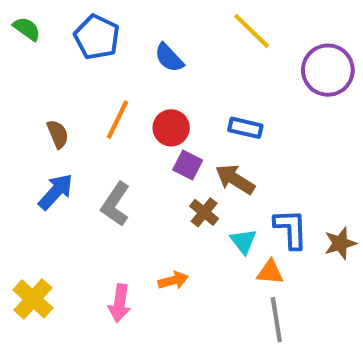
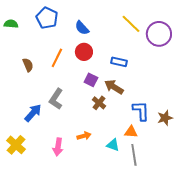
green semicircle: (27, 29) -> (11, 24), moved, turned -32
yellow line: (252, 31) -> (131, 24), moved
red circle: (171, 128) -> (84, 52), moved
blue arrow: (56, 192) -> (33, 113), moved
cyan triangle: (243, 241) -> (113, 145), moved, turned -32

